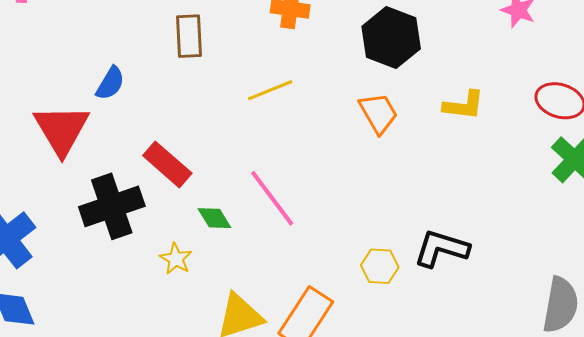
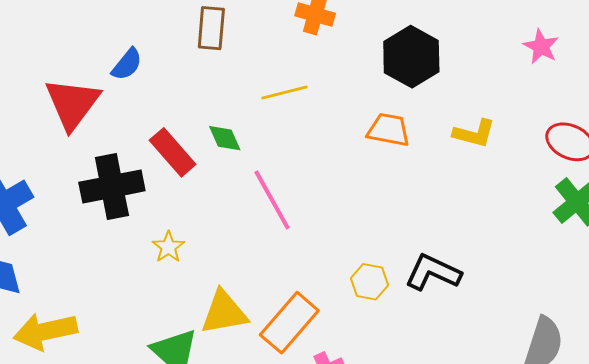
orange trapezoid: (378, 113) -> (389, 130), turned -57
green diamond: (214, 218) -> (225, 138), moved

